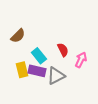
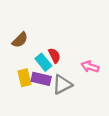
red semicircle: (63, 50) -> (54, 56), moved
pink arrow: (81, 60) -> (90, 67), turned -98

